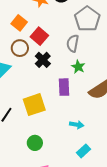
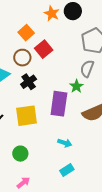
gray semicircle: (73, 43) -> (87, 69), moved
black cross: (43, 60) -> (29, 82), moved
purple rectangle: (64, 87) -> (59, 104), size x1.4

